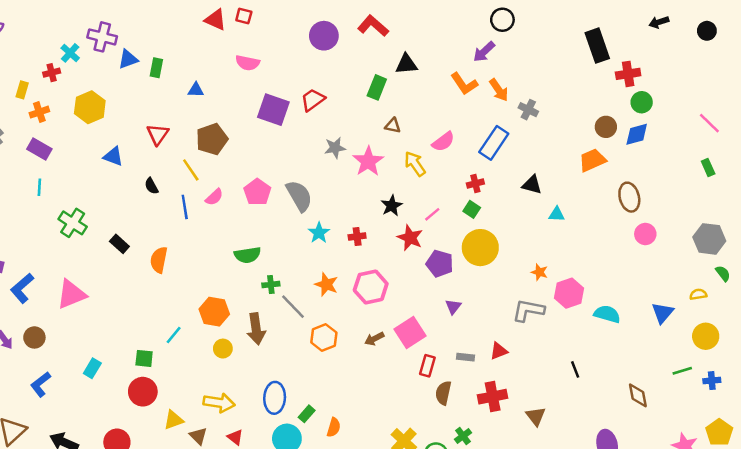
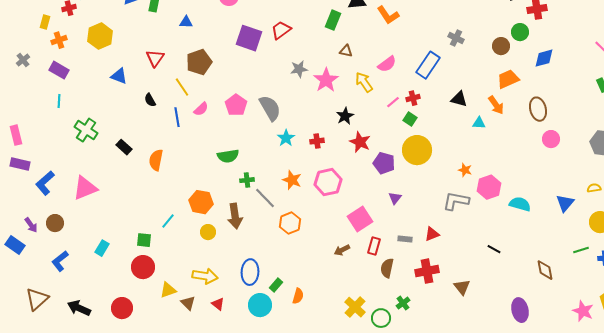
orange L-shape: (464, 84) -> (388, 15), moved
orange arrow: (499, 90) -> (496, 105), moved
green circle: (642, 102) -> (520, 32), moved
brown circle: (606, 127) -> (501, 46), moved
pink line: (432, 214) -> (393, 102), moved
brown arrow: (374, 339) -> (342, 250), moved
black line: (575, 369) -> (494, 249), turned -40

